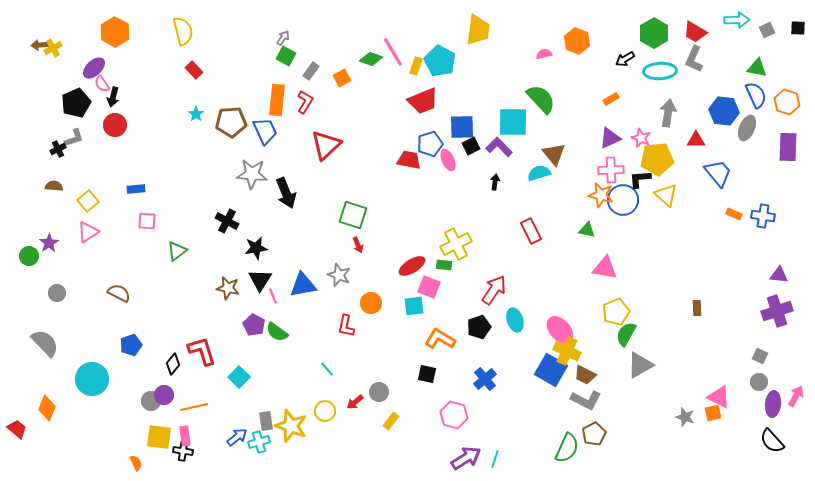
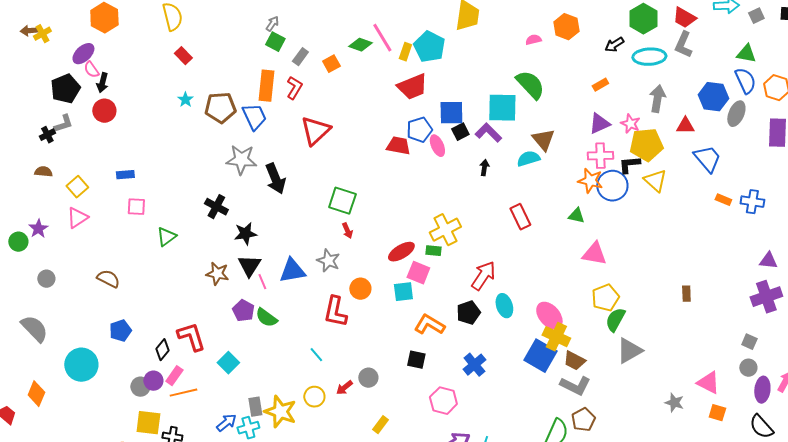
red L-shape: (346, 326) -> (335, 312), size x1.4
orange square: (713, 413) -> (717, 413), moved, turned 30
yellow rectangle: (391, 421) -> (380, 425), moved
pink rectangle: (185, 436) -> (174, 376), moved, turned 42

